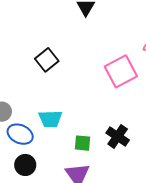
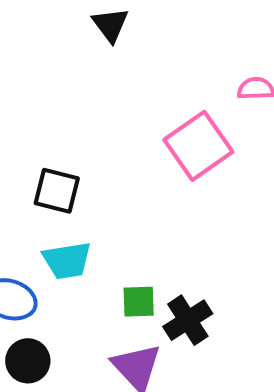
black square: (47, 60) -> (57, 191), moved, turned -30
black cross: (118, 137) -> (188, 320), moved, turned 30

